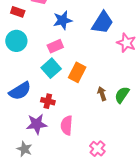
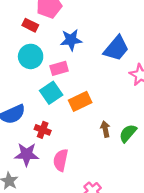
red rectangle: (18, 12) -> (30, 25), moved
cyan circle: (16, 41) -> (31, 56), moved
orange rectangle: (77, 72) -> (80, 101), turned 30

